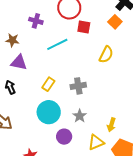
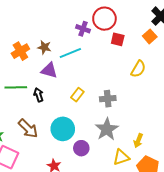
purple cross: (36, 21) -> (83, 29), moved
cyan line: (57, 44) -> (70, 53), moved
cyan circle: (49, 112) -> (63, 129), moved
gray star: (80, 116) -> (107, 129), size x1.6
purple circle: (64, 137) -> (81, 148), moved

